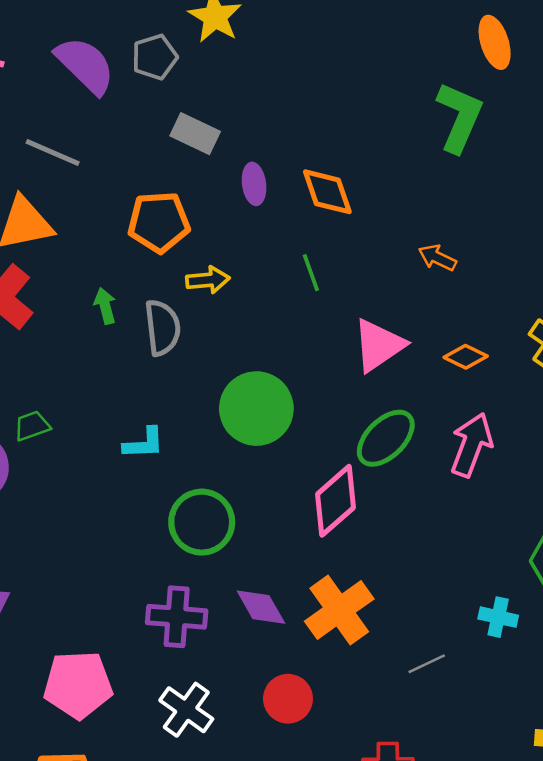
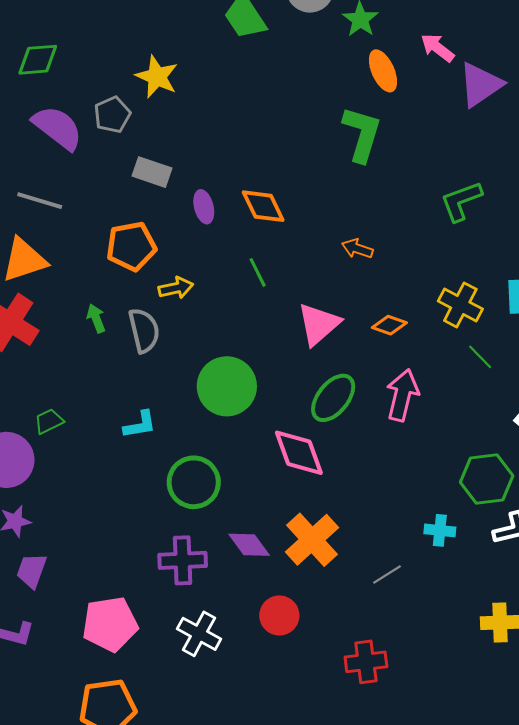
pink diamond: (336, 501) -> (299, 453), turned -62

